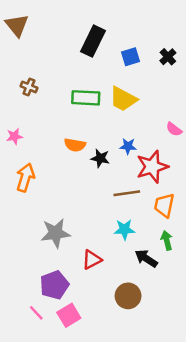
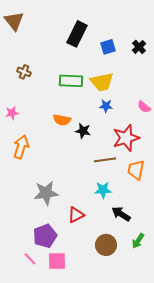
yellow trapezoid: (123, 99) -> (102, 82), turned -40
blue star: (128, 146) -> (106, 106), moved
green arrow: (167, 240) -> (138, 241), moved, turned -133
pink square: (69, 315) -> (57, 261), turned 30

